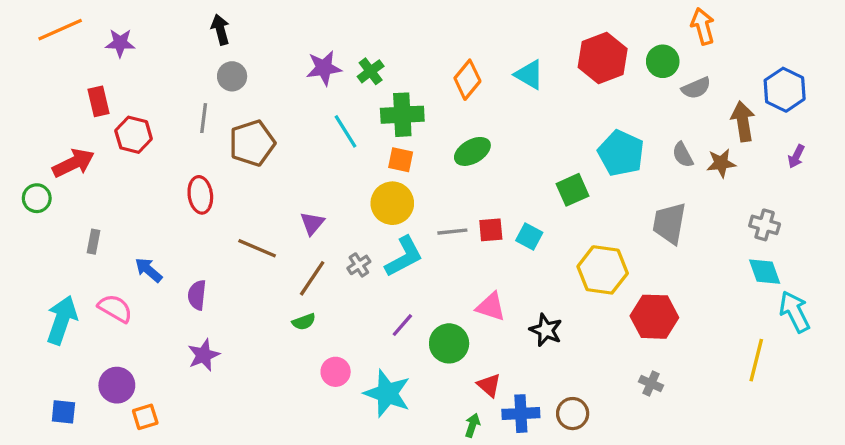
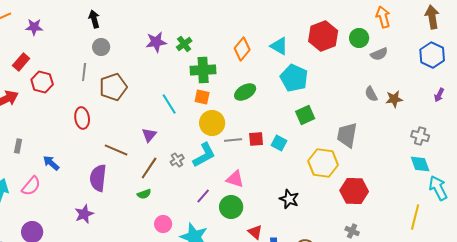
red rectangle: (98, 101) -> (21, 62), turned 54
brown arrow: (743, 121) -> (432, 17), moved
cyan line: (346, 131) -> (169, 104), moved
cyan pentagon: (621, 153) -> (294, 78), moved
yellow circle: (392, 203) -> (212, 123), moved
gray trapezoid: (669, 223) -> (347, 135), moved
purple semicircle: (197, 295) -> (98, 178), moved, size x1.5
pink triangle: (491, 307) -> (235, 179), moved
pink semicircle: (115, 308) -> (31, 186), turned 100

